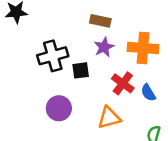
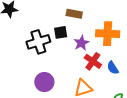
purple star: (104, 47) -> (81, 43), moved
black square: (81, 70) -> (61, 32), moved

